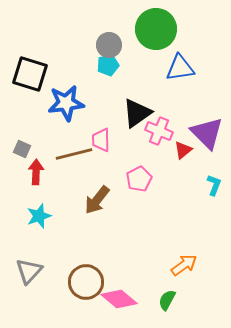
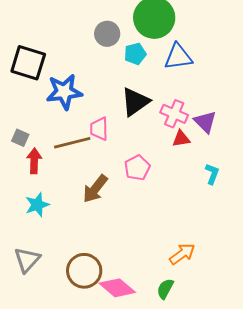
cyan pentagon: (108, 65) -> (135, 54), moved
pink cross: (159, 131) -> (174, 114), moved
purple triangle: (207, 133) -> (205, 122), size x0.7
red triangle: (183, 150) -> (181, 139), turned 30

